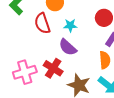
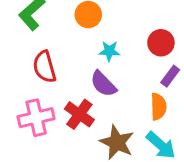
red semicircle: (42, 23) -> (45, 67), moved

